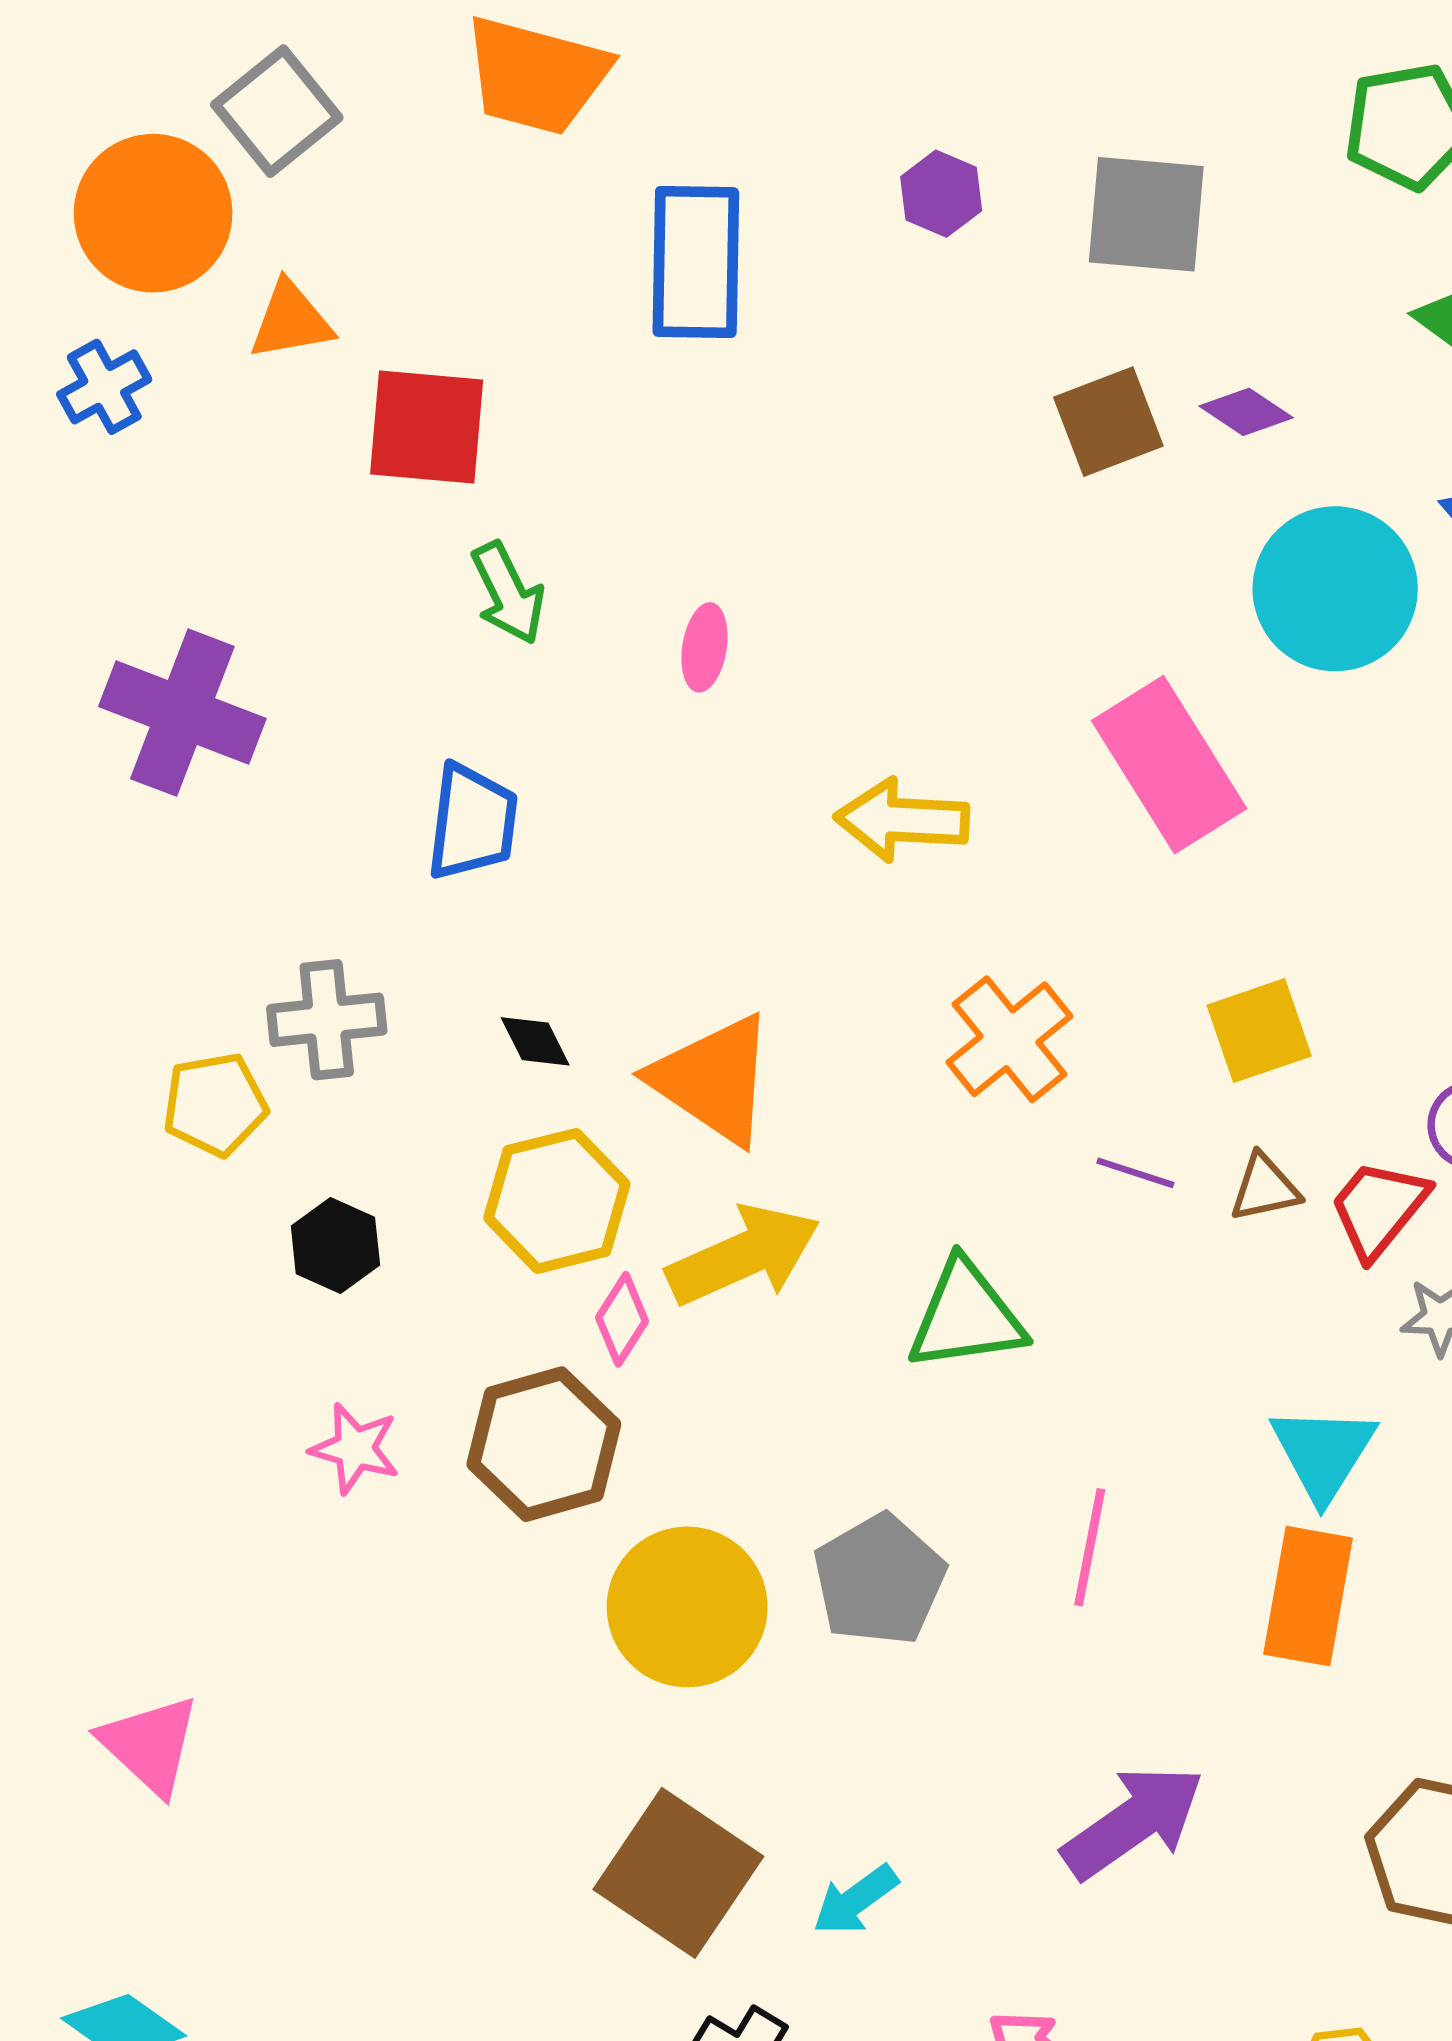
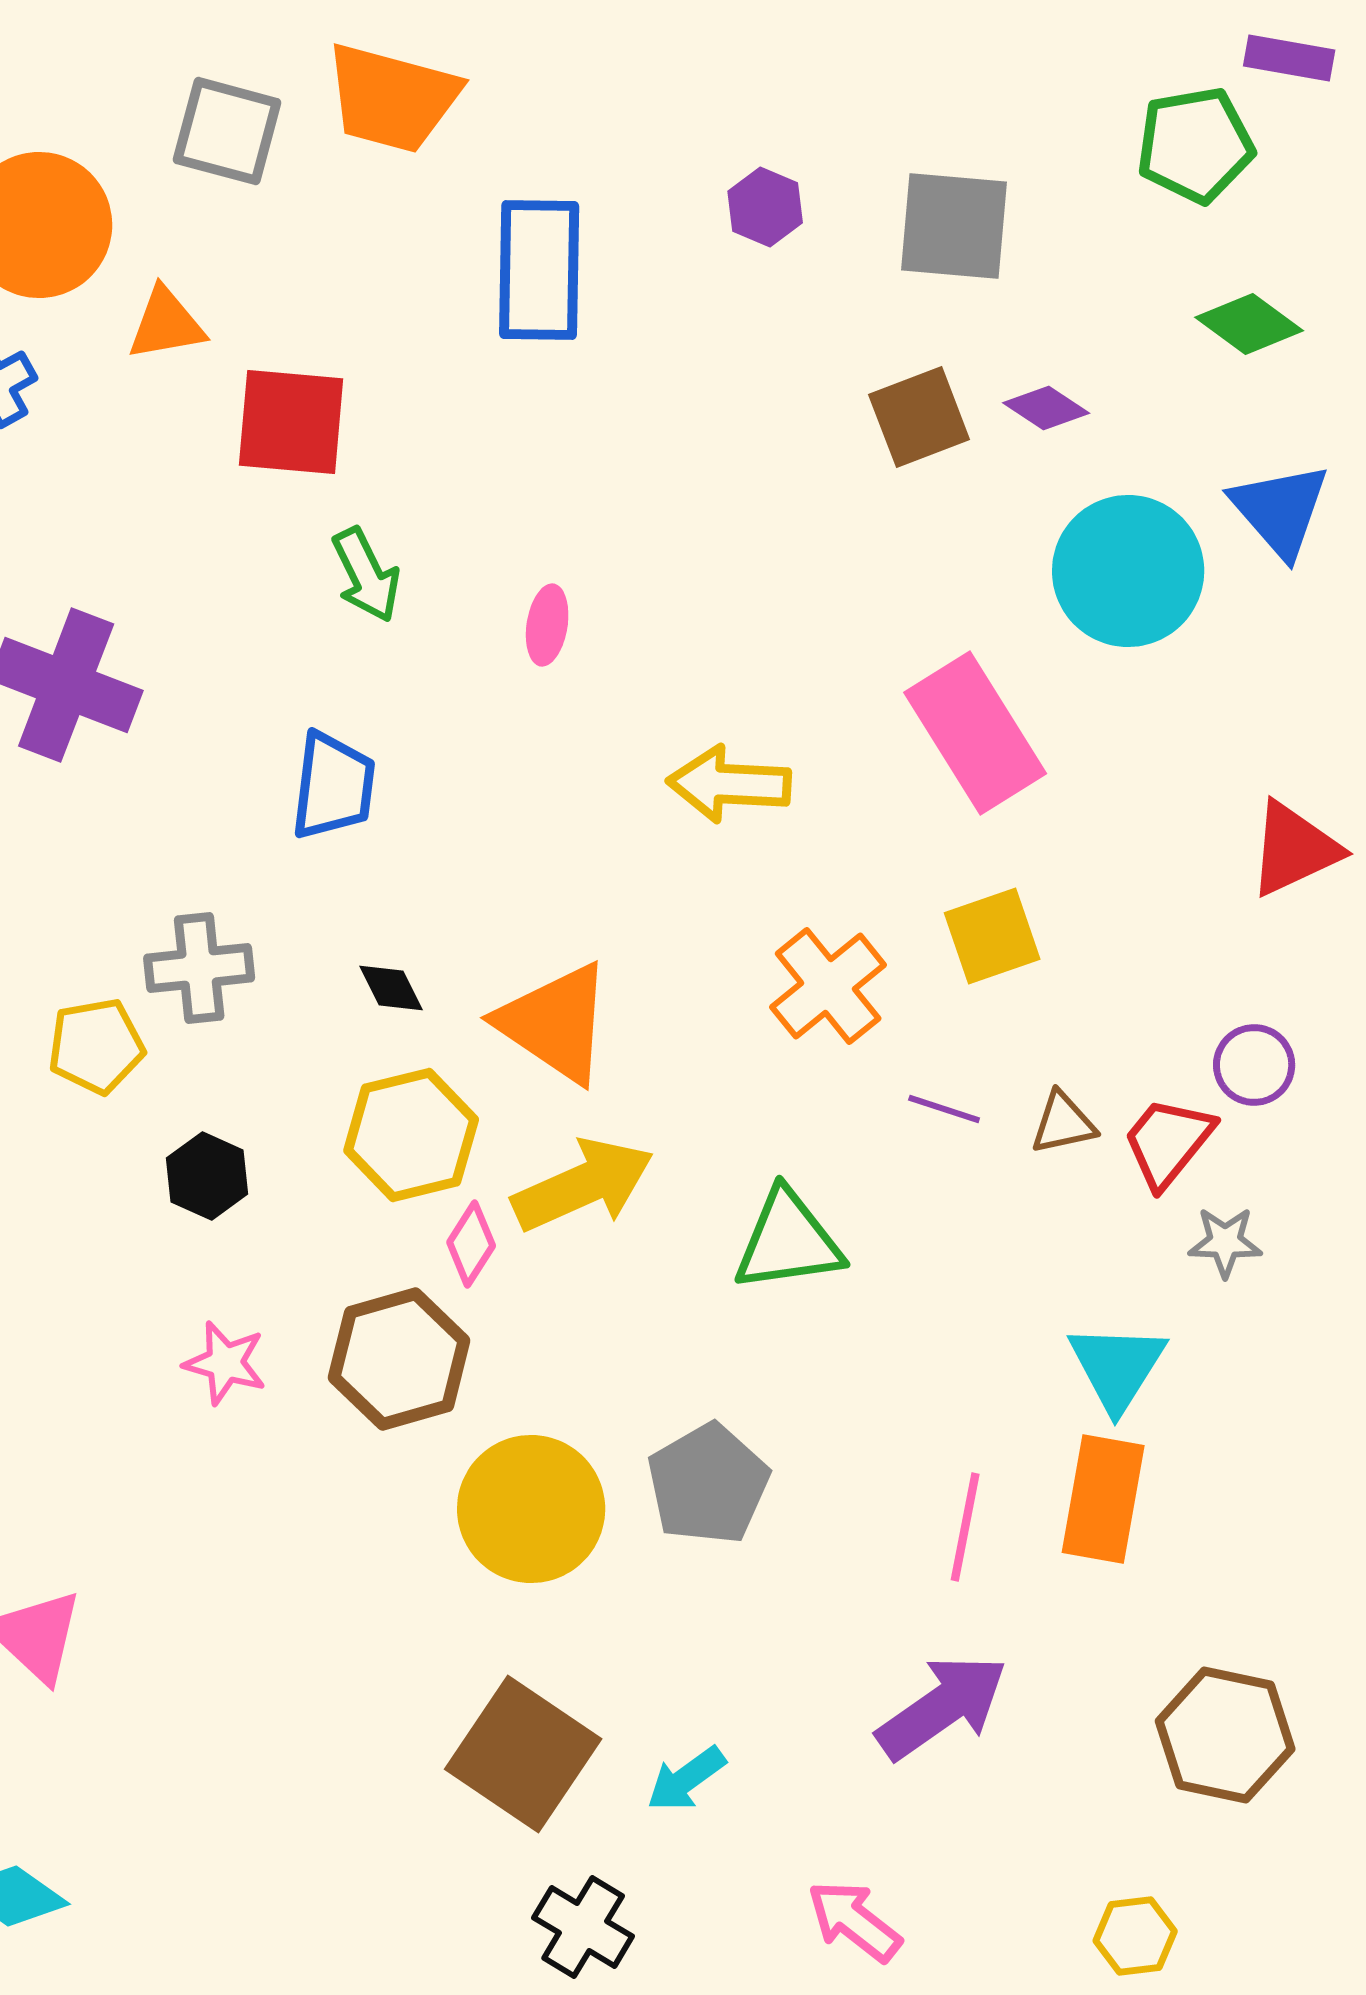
gray square: (277, 111) -> (227, 131), moved, turned -36
yellow square: (1259, 1031) -> (992, 936), moved
pink line: (1090, 1547) -> (965, 1527), moved

